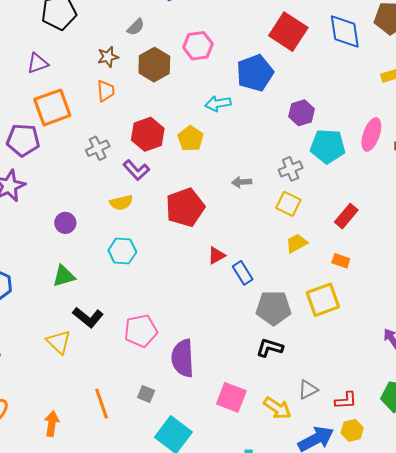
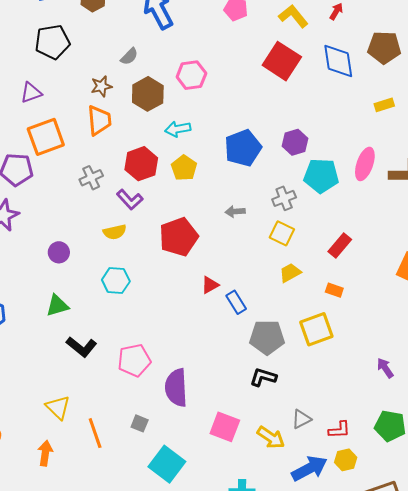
blue pentagon: (255, 73) -> (243, 148), moved
orange trapezoid: (106, 91) -> (99, 120), size x1.4
cyan arrow: (218, 104) -> (178, 129), moved
yellow triangle: (59, 342) -> (58, 407), moved

